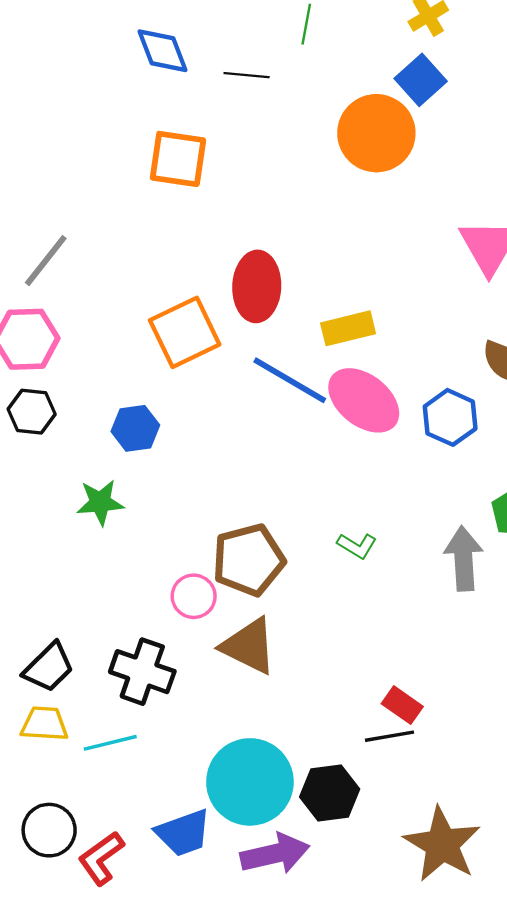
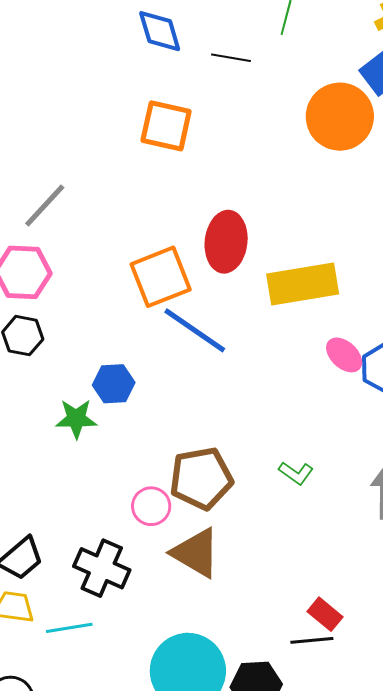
yellow rectangle: (348, 328) -> (303, 284), size x1.5
blue line: (290, 380) -> (195, 330), moved
pink ellipse: (364, 400) -> (344, 355), moved, size x0.6
blue hexagon: (135, 428) -> (114, 384), moved

